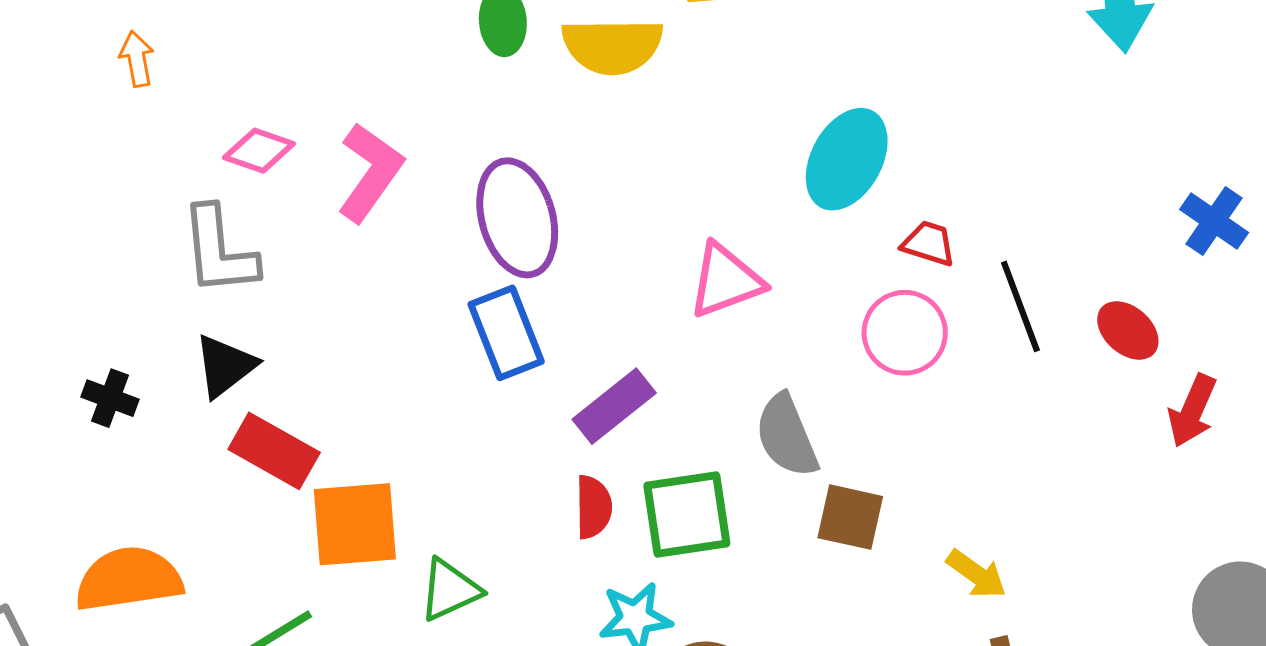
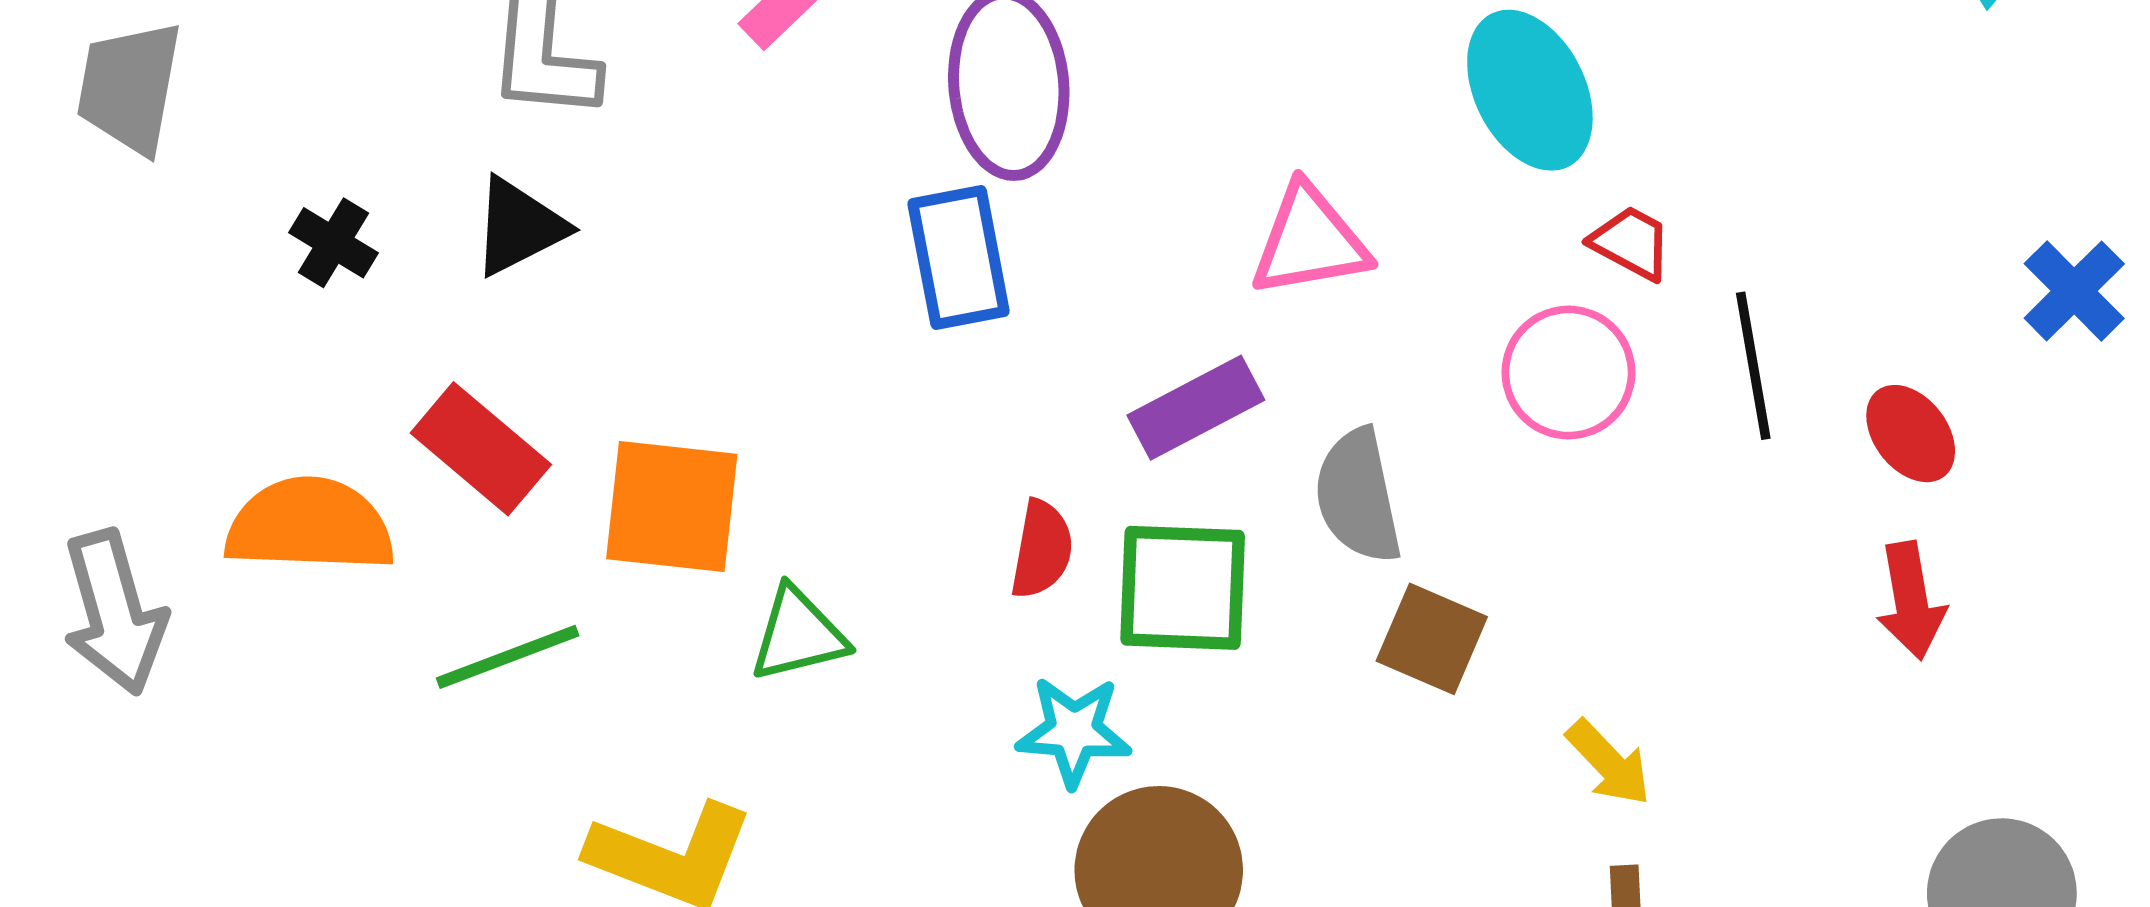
cyan ellipse: (847, 159) -> (1530, 90), turned -66
purple rectangle: (614, 406) -> (1196, 408), moved
red arrow: (1192, 411) -> (1911, 601), moved, turned -44
red rectangle: (274, 451) -> (481, 449), moved

